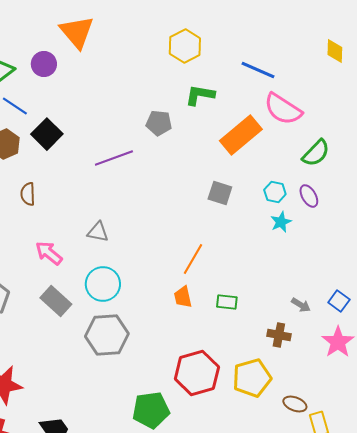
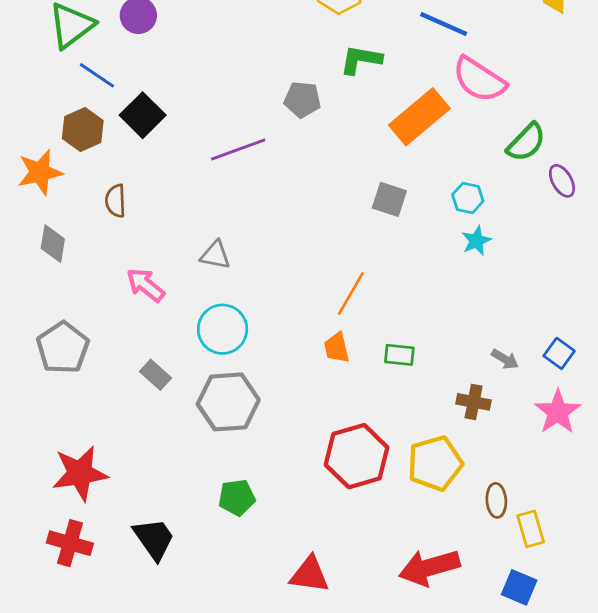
purple ellipse: (309, 196) -> (562, 181), moved
gray rectangle: (56, 301) -> (155, 375), moved, size x0.7
brown ellipse: (295, 404) -> (496, 500), turned 65
green pentagon: (151, 410) -> (237, 497), moved, size x0.7

